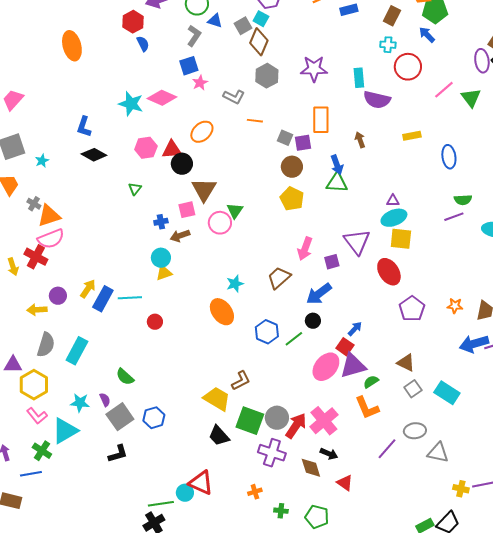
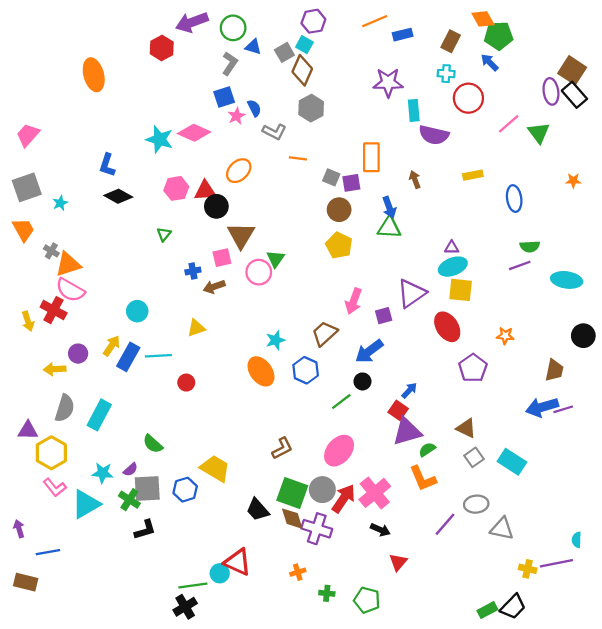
blue semicircle: (143, 44) -> (254, 108), moved
purple star: (314, 69) -> (388, 83), moved
pink semicircle: (51, 239) -> (70, 290), turned 52
purple triangle: (357, 242) -> (412, 293), turned 32
cyan circle: (161, 258) -> (137, 311), moved
orange star: (455, 306) -> (505, 336), moved
blue hexagon: (267, 332) -> (306, 370), moved
pink ellipse: (326, 367) -> (339, 451), moved
yellow trapezoid: (217, 399) -> (215, 468), moved
purple semicircle: (105, 400) -> (130, 470), turned 72
gray square: (120, 417) -> (147, 488), turned 32
green cross: (42, 451) -> (129, 500), moved
brown diamond: (311, 468) -> (292, 519), moved
red triangle: (345, 483) -> (398, 562), turned 36

